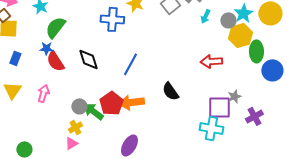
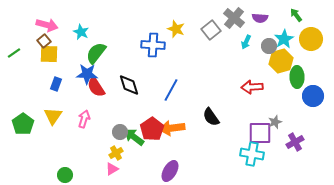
blue star: (46, 48) -> (87, 74), size x1.5

